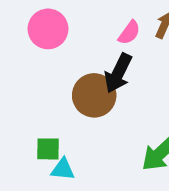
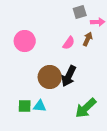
black arrow: (118, 73) -> (69, 76), moved
cyan triangle: (63, 169) -> (40, 106), moved

